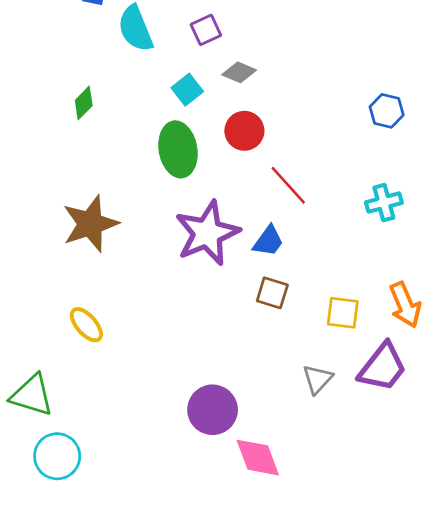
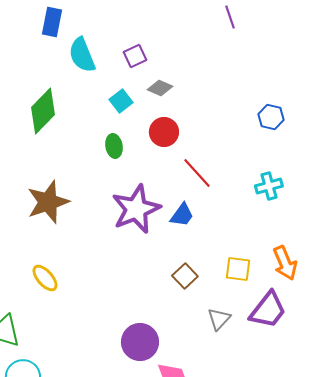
green diamond: (84, 103) -> (43, 111), size x1.8
green ellipse: (178, 149) -> (114, 146), size x0.6
brown square: (272, 293) -> (185, 276), moved, turned 30

